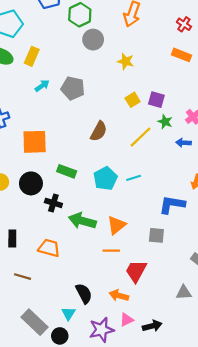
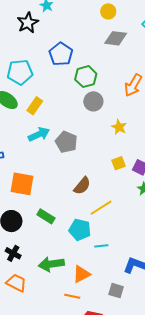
cyan arrow: (42, 86) -> (39, 134), size x1.5
yellow line: (141, 137) -> (101, 208), moved
cyan pentagon: (105, 178) -> (80, 230), turned 30
cyan line: (134, 178) -> (101, 246), moved
black cross: (53, 203) -> (13, 253), moved
green arrow: (82, 221) -> (51, 264), turned -35

